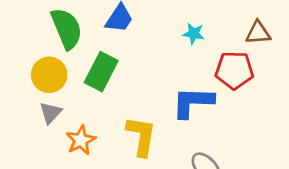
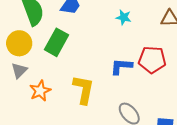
red pentagon: (234, 70) -> (152, 60), moved
blue L-shape: (193, 102) -> (121, 66), size x0.7

